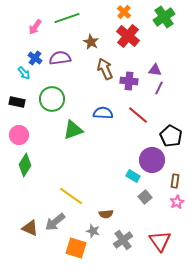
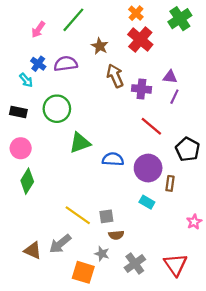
green line: (67, 18) -> (73, 20), turned -30
blue semicircle: (103, 113) -> (113, 159), moved
purple circle: (152, 160) -> (148, 168), moved
cyan rectangle: (133, 176) -> (147, 202), moved
brown rectangle: (175, 181) -> (170, 183), moved
gray square: (145, 197) -> (106, 216), moved, turned 32

